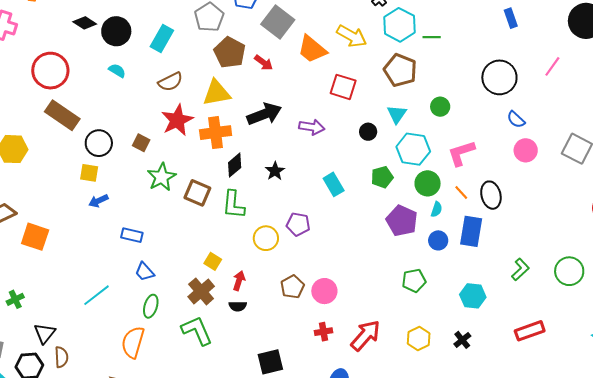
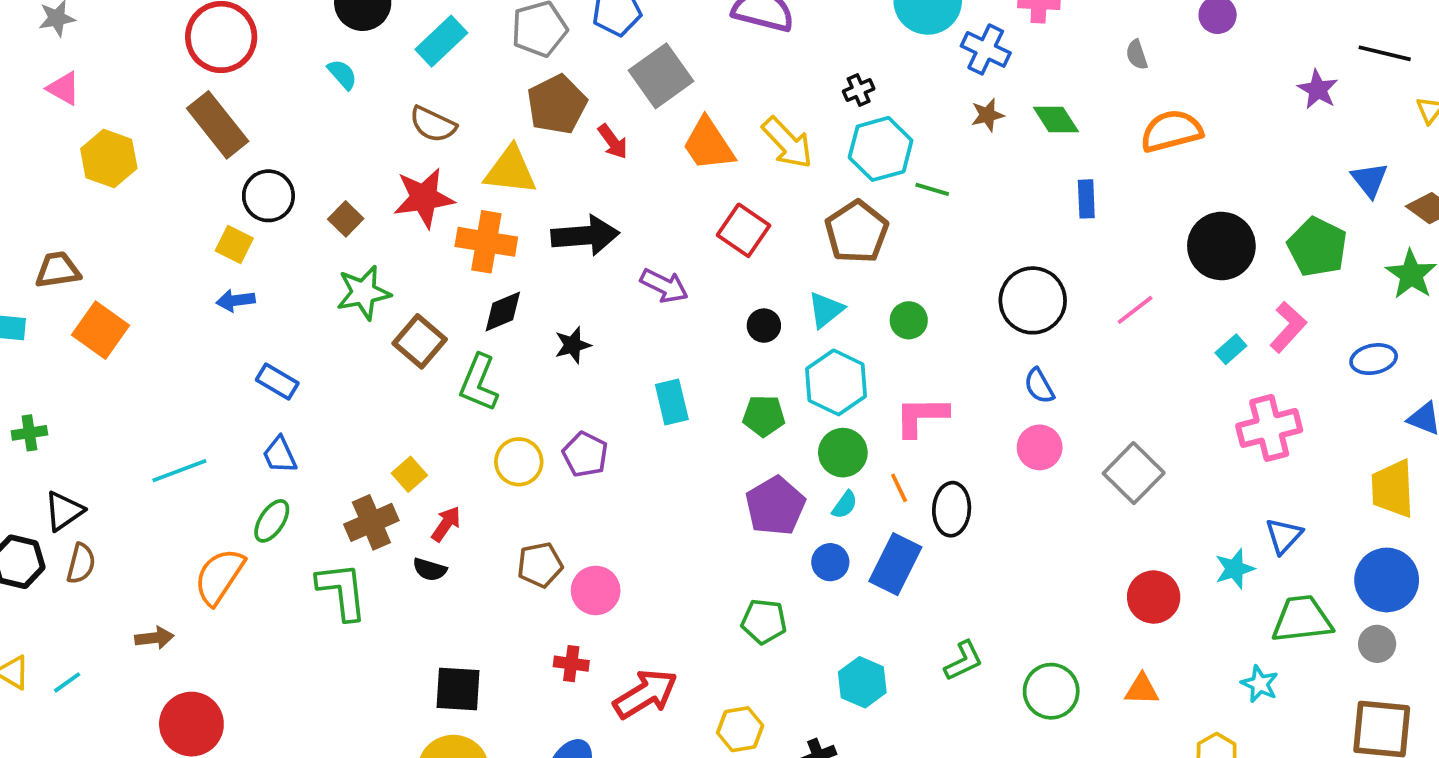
brown semicircle: (170, 82) -> (433, 124), turned 35

